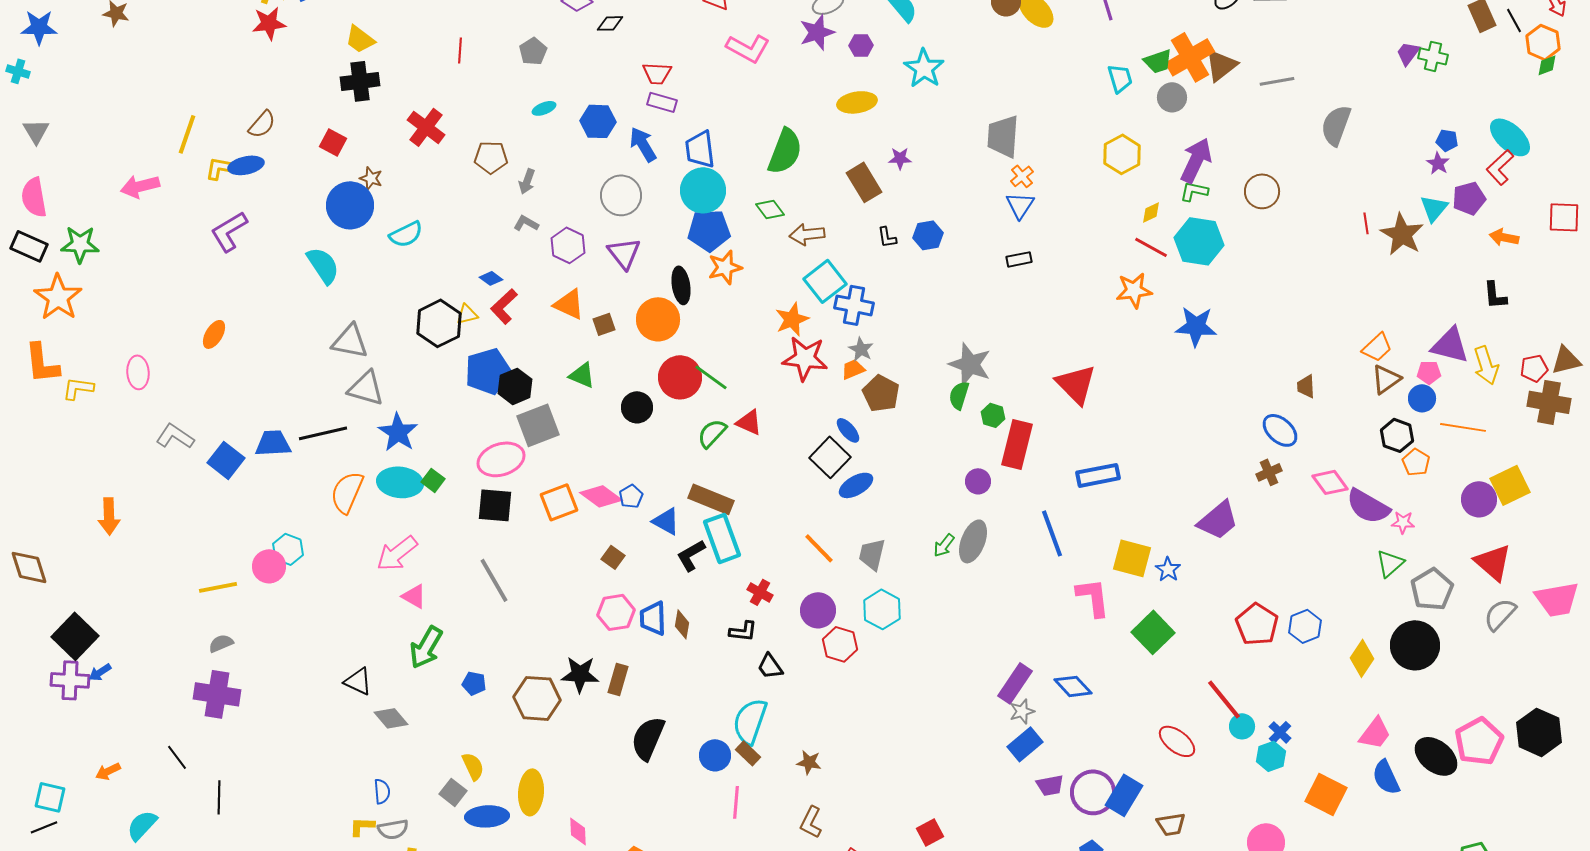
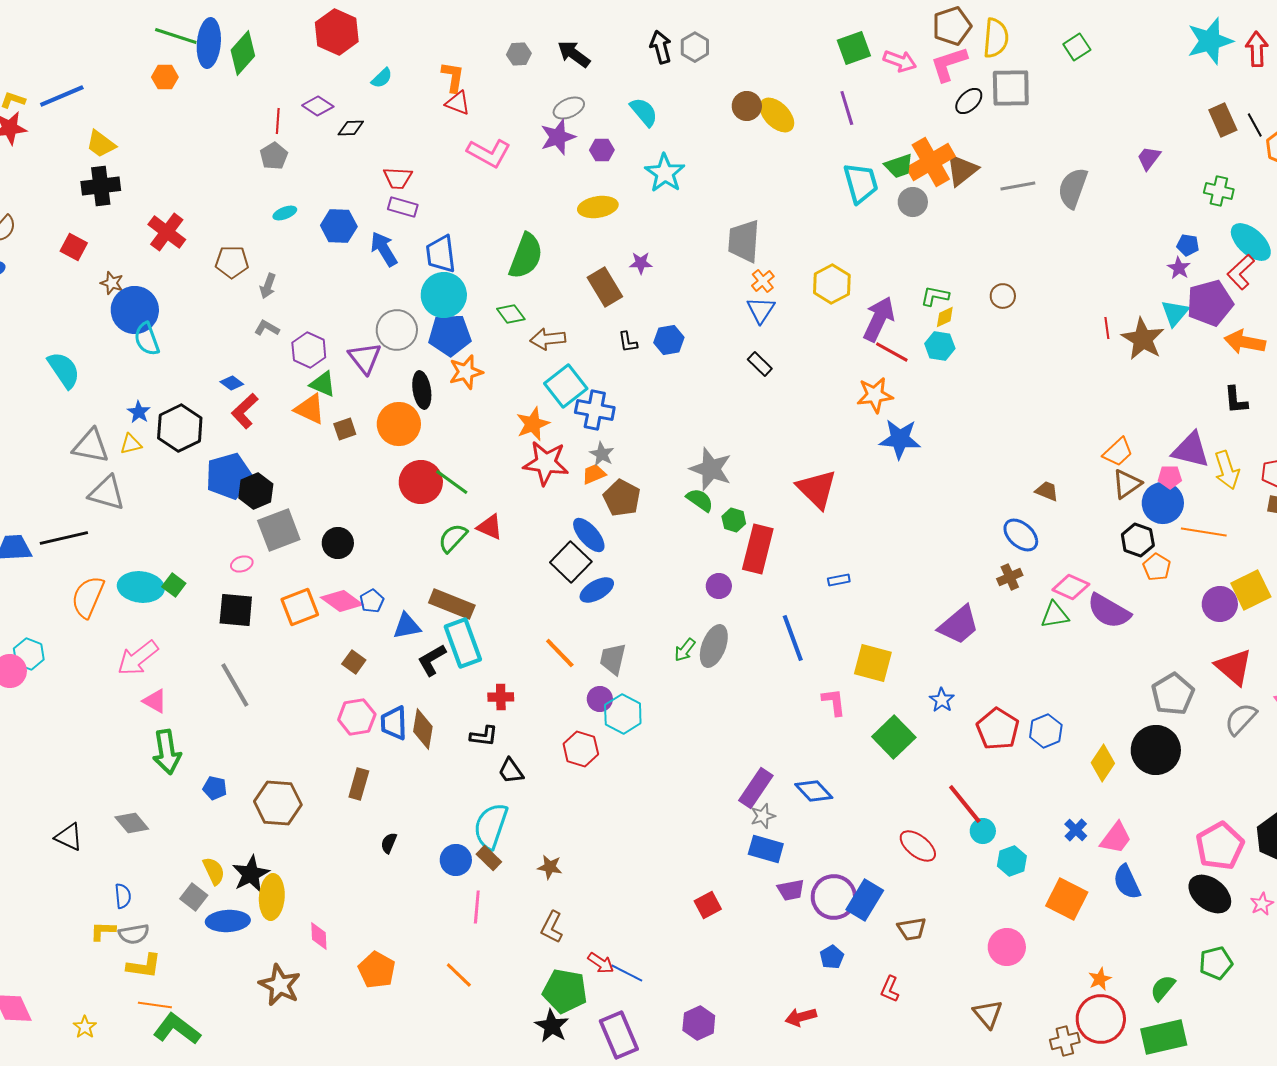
red line: (460, 50) -> (278, 121), moved
green cross: (1433, 56) -> (1219, 191), moved
cyan trapezoid: (1120, 78) -> (861, 183), size x1.4
gray semicircle: (1336, 125) -> (1073, 188), moved
yellow hexagon: (1122, 154) -> (832, 284), moved
purple arrow: (1196, 160) -> (879, 319), moved
brown circle: (1262, 191) -> (1003, 296), size x0.7
gray circle: (621, 195) -> (397, 330), moved
purple pentagon: (1469, 198) -> (1210, 303), size x1.4
blue circle: (350, 205) -> (135, 310), moved
yellow diamond: (1151, 212) -> (945, 317), moved
cyan semicircle: (406, 234) -> (147, 339), turned 96
orange arrow: (1504, 237) -> (1245, 342), size x1.4
cyan hexagon: (1199, 241) -> (940, 346), size x0.6
black rectangle: (1019, 259) -> (760, 364), turned 55
yellow triangle: (467, 314) -> (131, 444), moved
blue star: (1196, 326) -> (900, 439), moved
green triangle: (582, 375) -> (323, 384), moved
brown trapezoid: (1306, 386) -> (1047, 491), turned 115
green semicircle: (959, 395) -> (700, 500), turned 108
blue circle: (1422, 398) -> (1163, 503), size x1.5
black circle: (637, 407) -> (338, 543), moved
blue ellipse: (848, 430) -> (589, 535), size x1.4
blue star: (398, 432) -> (139, 412), moved, size x0.6
pink ellipse: (501, 459) -> (242, 564), size x0.5
blue rectangle: (1098, 475) -> (839, 580), size x0.5
pink diamond: (1330, 482) -> (1071, 587), turned -30
blue triangle: (666, 521) -> (407, 626), turned -40
pink star: (1403, 522) -> (1262, 904), moved, turned -30
green triangle: (1390, 563) -> (1055, 615), moved, turned 32
blue star: (1168, 569) -> (942, 700), moved
red cross: (760, 592) -> (501, 697), turned -30
pink L-shape: (1093, 597) -> (834, 702), size x0.7
purple circle: (818, 610) -> (600, 699), moved, size x0.7
brown diamond: (682, 624) -> (423, 729), size x1.4
green arrow: (426, 647) -> (167, 752), turned -39
black star: (580, 674) -> (251, 874), moved, turned -30
black triangle: (358, 681) -> (69, 837), moved
blue cross: (1280, 732) -> (1076, 830), moved
black semicircle: (648, 738) -> (389, 843), size x0.5
blue rectangle: (1025, 744) -> (766, 849), turned 56
black ellipse: (1436, 756) -> (1210, 894), moved
red square: (930, 832) -> (708, 905), moved

